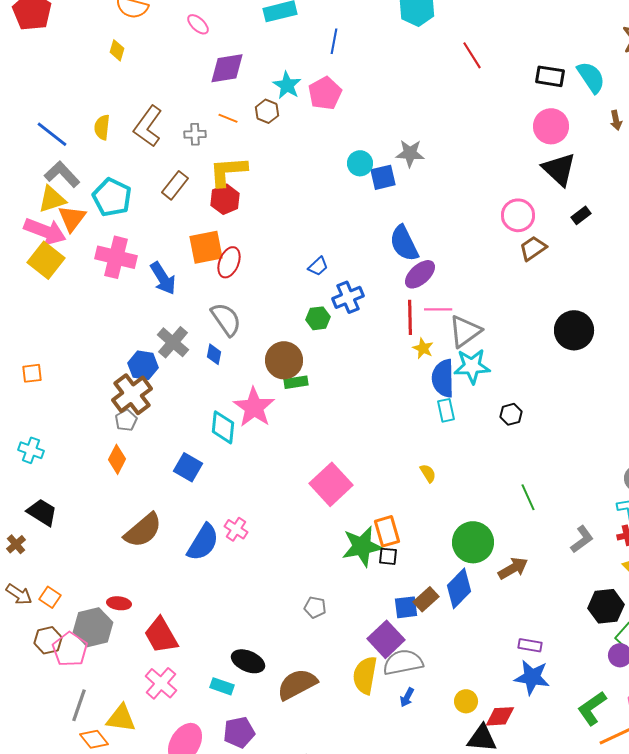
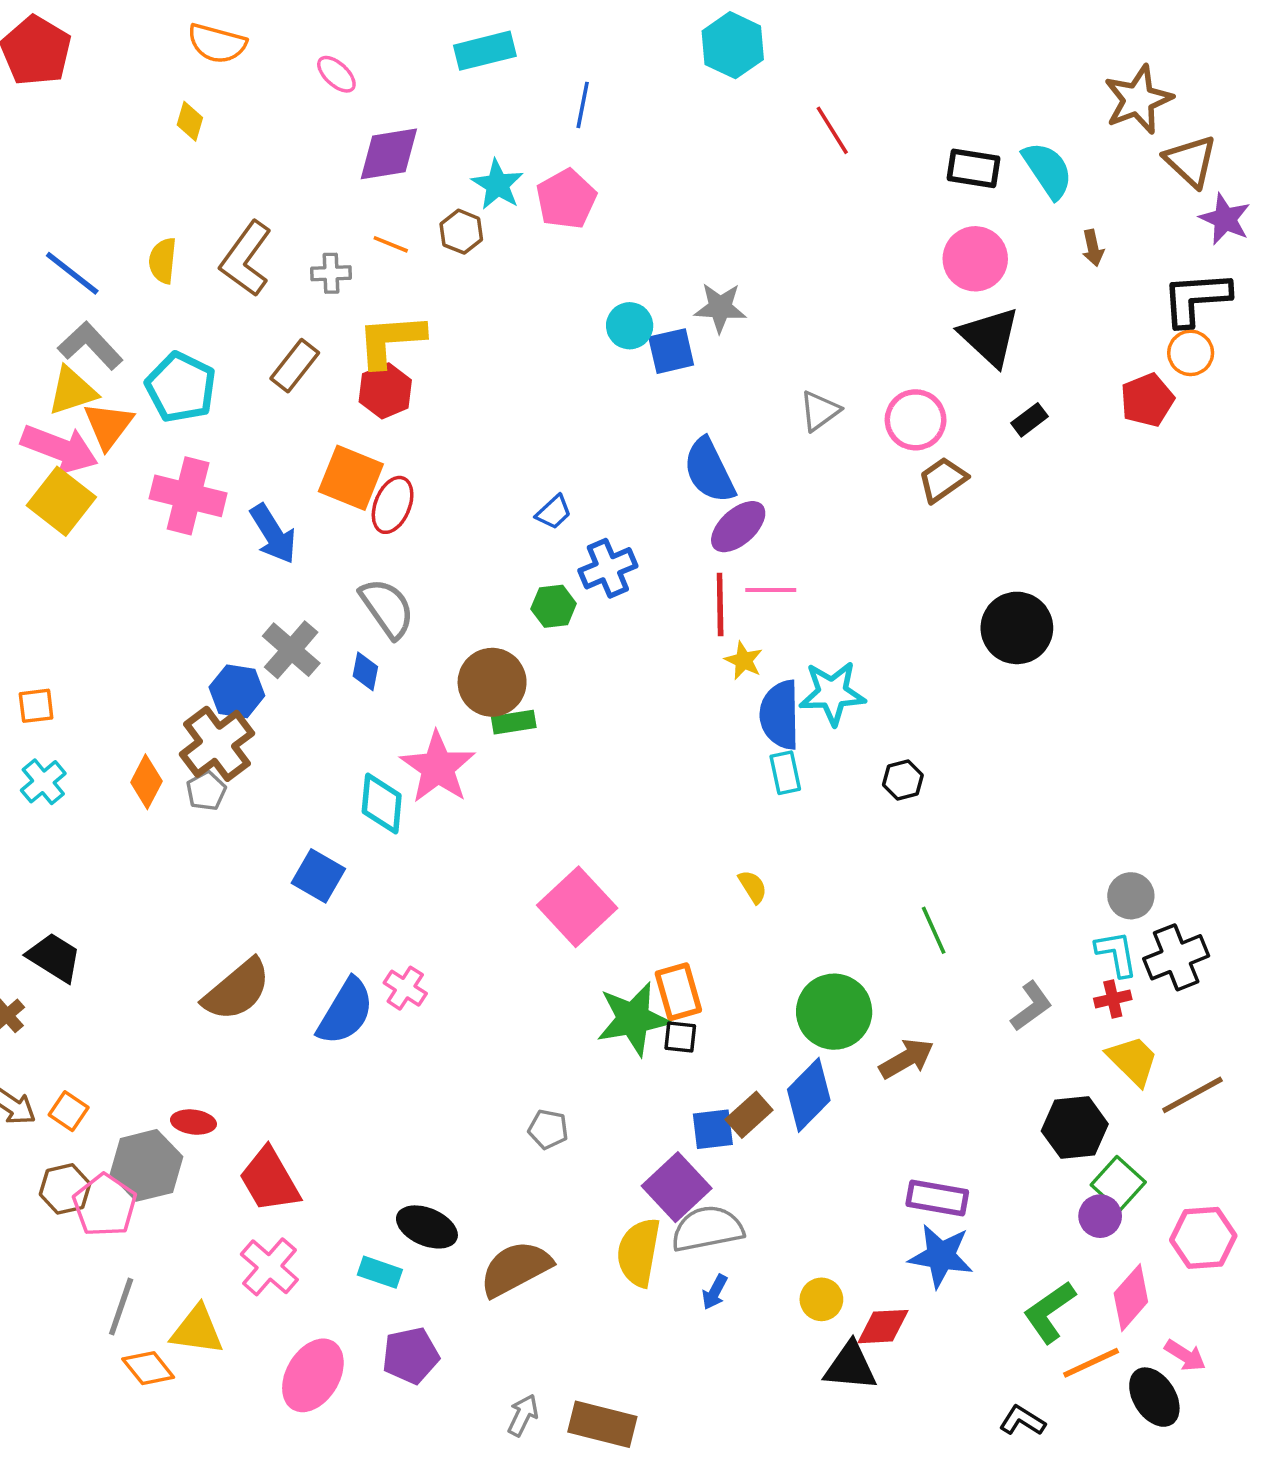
orange square: (206, 247) -> (351, 478), turned 33
gray triangle: (465, 331) -> (820, 411), moved, size x0.7
cyan cross: (31, 450) -> (43, 782), moved, turned 30
orange diamond: (117, 459) -> (146, 782), moved
purple rectangle: (530, 645) -> (937, 1198), size x1.4

